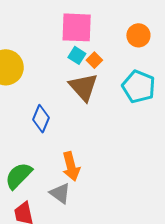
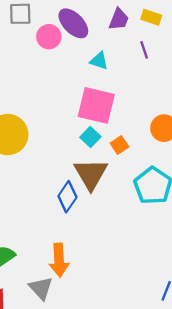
orange square: (94, 60) -> (119, 145), moved
blue diamond: (41, 119) -> (67, 197), moved

